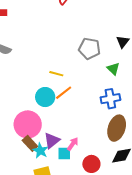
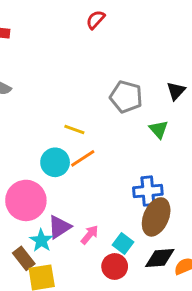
blue cross: (110, 99) -> (148, 191), moved
brown rectangle: (30, 143) -> (24, 258), moved
cyan square: (64, 154) -> (123, 244), moved, turned 32

